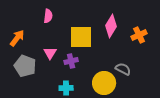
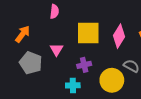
pink diamond: (111, 26) -> (119, 36), moved
purple cross: (71, 61) -> (84, 65), moved

